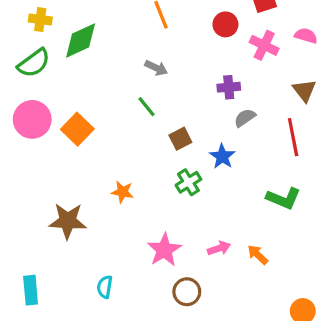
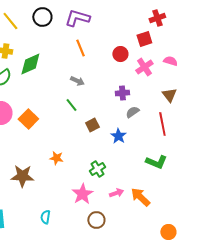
pink cross: (264, 45) -> (144, 67), turned 30
green cross: (188, 182) -> (97, 169), moved
orange arrow: (258, 255) -> (140, 197), size x1.5

